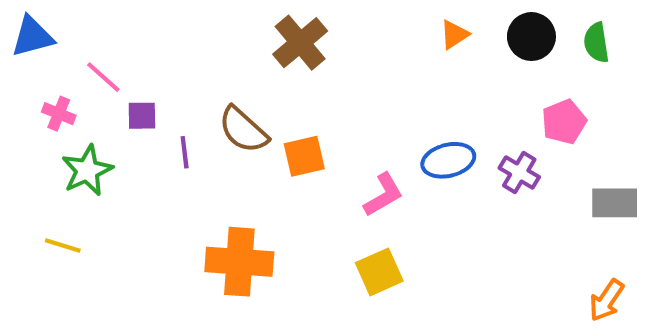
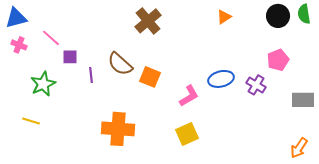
black circle: (531, 37) -> (278, 16), moved
green semicircle: (596, 43) -> (304, 14), moved
pink cross: (59, 114) -> (19, 45), moved
orange square: (304, 156) -> (150, 77), turned 35

